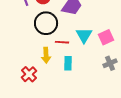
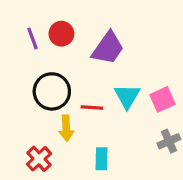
black circle: (46, 23) -> (52, 91), moved
cyan rectangle: (68, 63) -> (102, 159), moved

